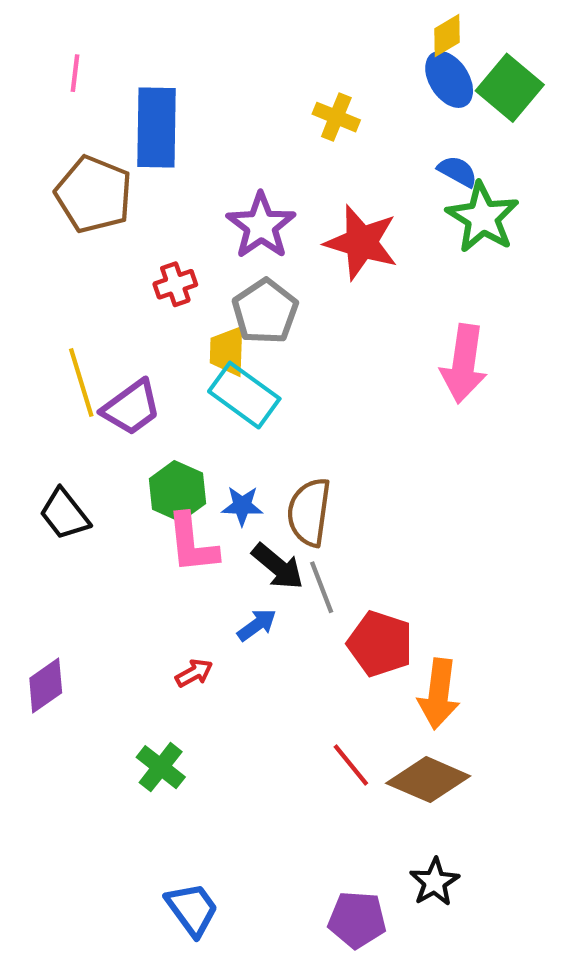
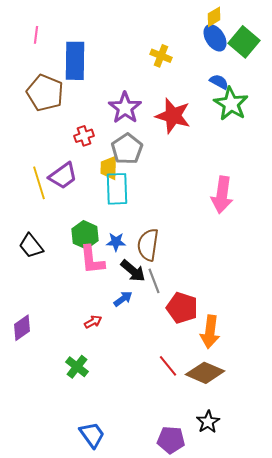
pink arrow: (464, 364) -> (222, 195), moved
cyan rectangle: (244, 395) -> (117, 189), turned 52
purple trapezoid: (131, 408) -> (63, 176), moved

